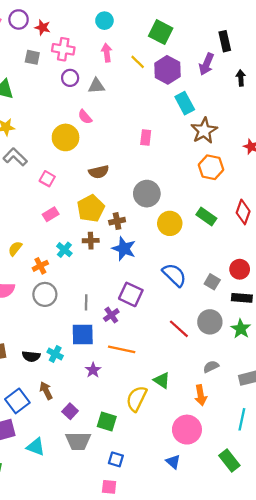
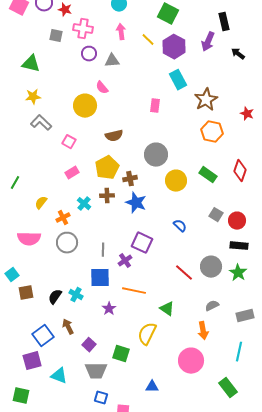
black arrow: (241, 78) -> (238, 54), turned -48
cyan rectangle: (185, 103) -> (178, 80), moved
blue semicircle: (174, 275) -> (180, 226), size x0.6
gray square: (212, 282) -> (216, 215), moved
black semicircle: (31, 356) -> (55, 297), turned 119
green triangle: (162, 380) -> (167, 309), moved
blue square: (116, 459) -> (101, 398), moved
blue triangle: (173, 462) -> (152, 387), moved, turned -40

